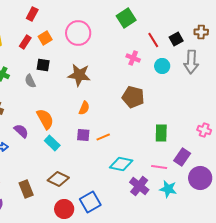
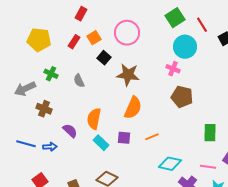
red line: (153, 40) -> (202, 25), moved
pink cross: (133, 58) -> (173, 69), moved
black square: (43, 65) -> (104, 58), moved, turned 32
cyan circle: (162, 66) -> (185, 47), moved, size x1.5
orange semicircle: (84, 108) -> (133, 108), size x1.6
orange semicircle: (45, 119) -> (94, 119), turned -140
purple square: (83, 135) -> (124, 138), moved

